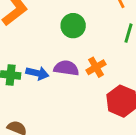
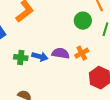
green circle: (73, 26) -> (83, 21), moved

